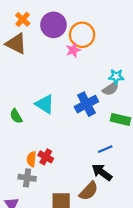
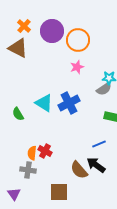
pink star: (73, 50) -> (77, 67), moved
blue cross: (86, 104) -> (69, 103), moved
brown semicircle: (89, 191) -> (79, 170), moved, turned 96

